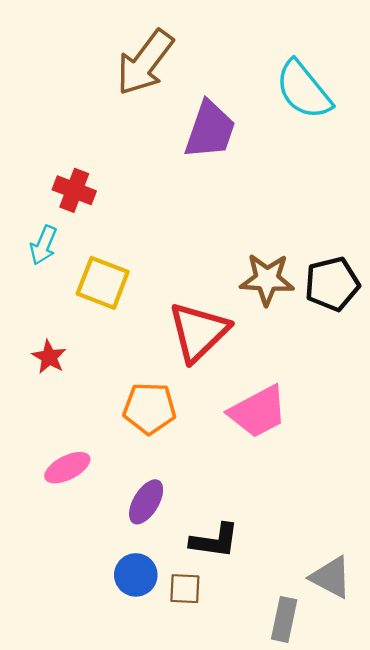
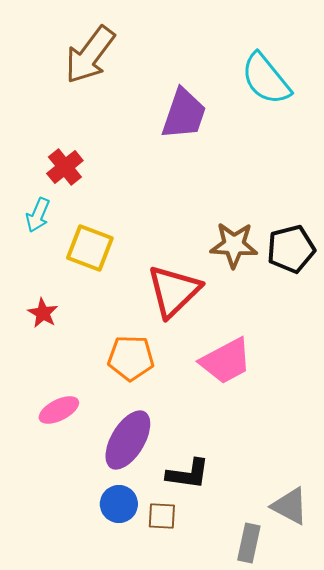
brown arrow: (145, 63) -> (90, 55), moved
red cross: (74, 190) -> (65, 167), turned 30
purple ellipse: (146, 502) -> (128, 440), size x1.5

